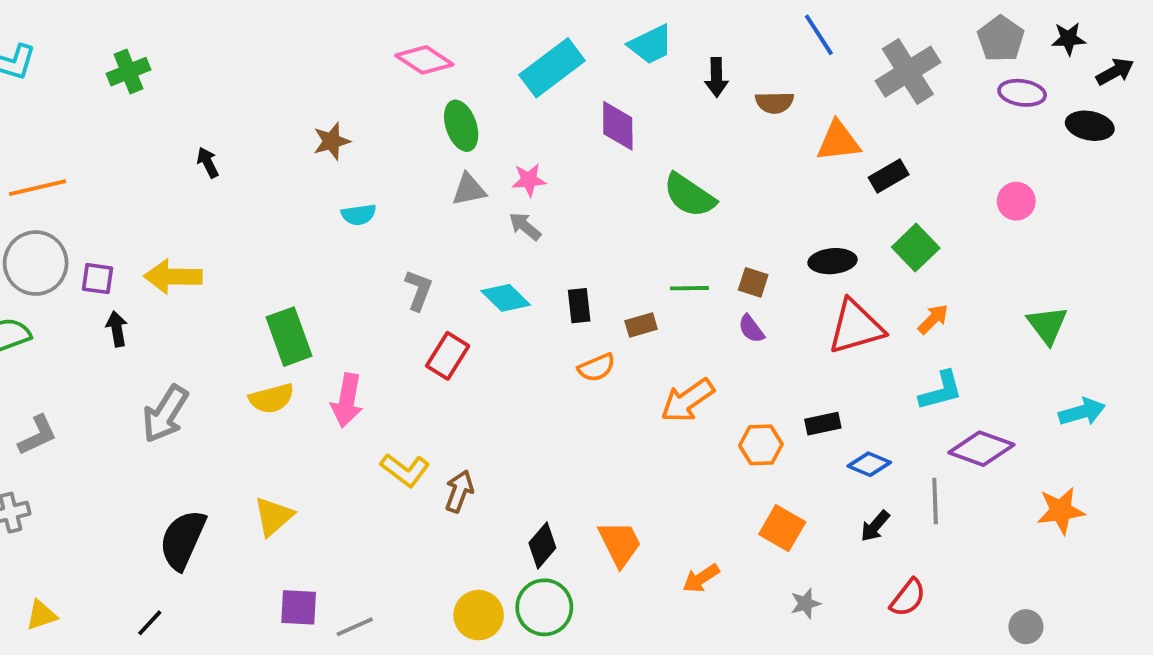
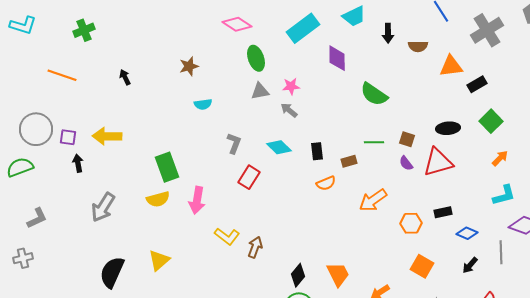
orange line: (38, 188) -> (62, 75), moved, turned 32
red triangle: (856, 327) -> (438, 162), moved

